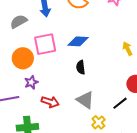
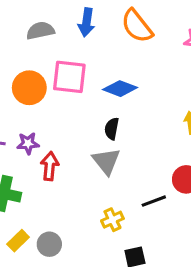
purple star: (31, 82) -> (28, 143), moved
gray triangle: (85, 100) -> (106, 161), moved
red arrow: (50, 102) -> (50, 166), turned -120

